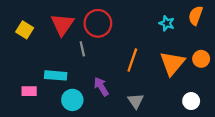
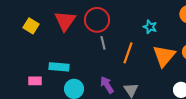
cyan star: (167, 23) -> (150, 27), moved
gray line: (82, 49) -> (103, 43), moved
purple arrow: (101, 87) -> (107, 85), moved

